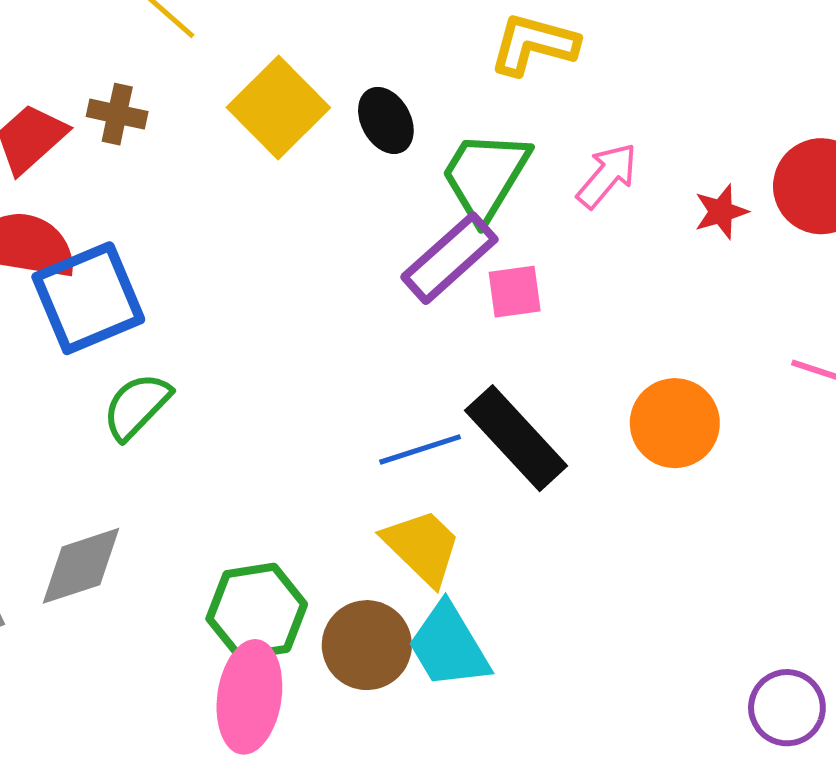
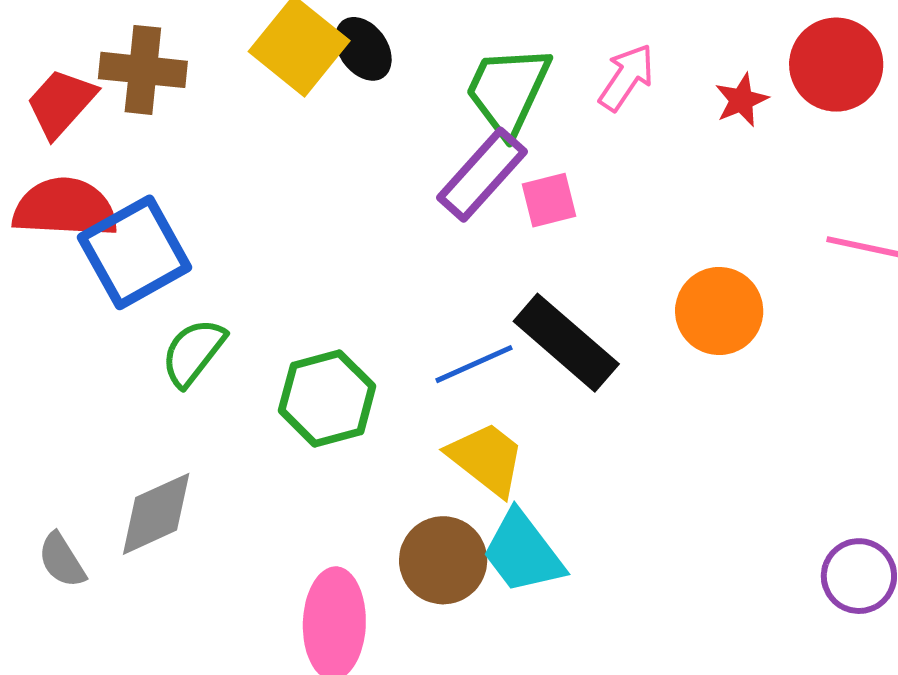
brown cross: (117, 114) -> (143, 70), size x1.5
black ellipse: (386, 120) -> (363, 49), moved
green hexagon: (257, 611) -> (327, 398), moved

